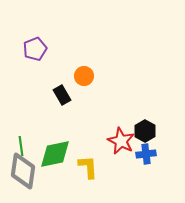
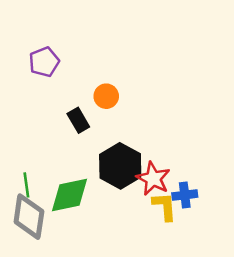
black hexagon: (145, 131) -> (120, 166), moved, size x1.6
yellow L-shape: (88, 167) -> (165, 206), moved

